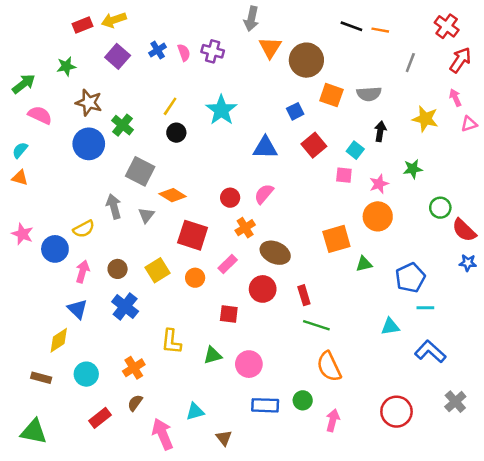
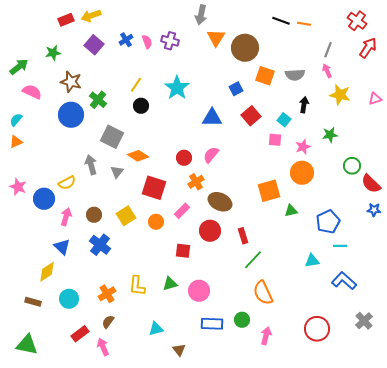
pink arrow: (455, 98) -> (327, 71), moved
orange triangle: (20, 178) -> (16, 142), turned -40
green line: (316, 325) -> (253, 260), turned -65
yellow L-shape: (171, 342) -> (137, 286), moved
pink arrow: (163, 434) -> (103, 347), moved, size x0.7

